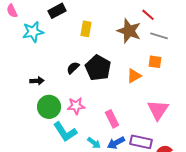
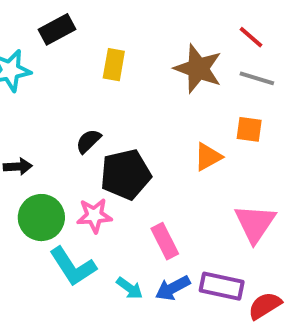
red line: (148, 15) -> (251, 37), moved
black pentagon: (98, 68) -> (126, 174), moved, turned 30

